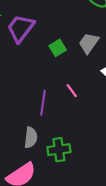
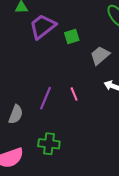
green square: (58, 48) -> (72, 36), moved
gray semicircle: (31, 138) -> (16, 114), moved

